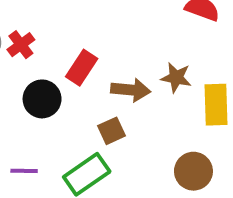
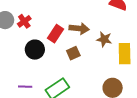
brown arrow: (131, 90) -> (79, 28), moved
brown square: (111, 131) -> (73, 53), moved

